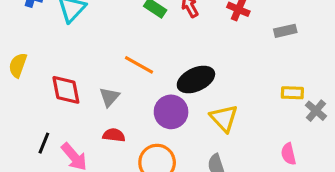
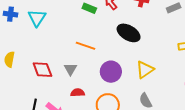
black ellipse: (196, 79) -> (129, 33), moved, turned 65
yellow triangle: (224, 118) -> (145, 70), turned 48

